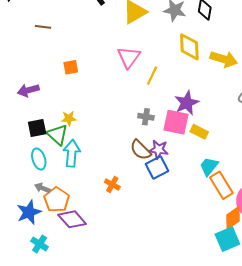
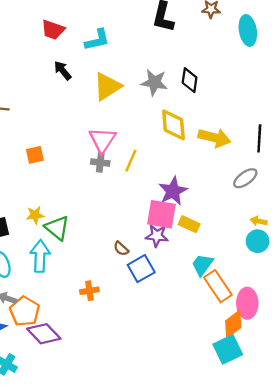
gray cross: (146, 117) -> (100, 163), moved
green triangle: (57, 135) -> (57, 228), moved
brown semicircle: (141, 150) -> (121, 249), size x0.6
purple star: (159, 150) -> (157, 236), moved
orange cross: (112, 184) -> (89, 291), turned -35

